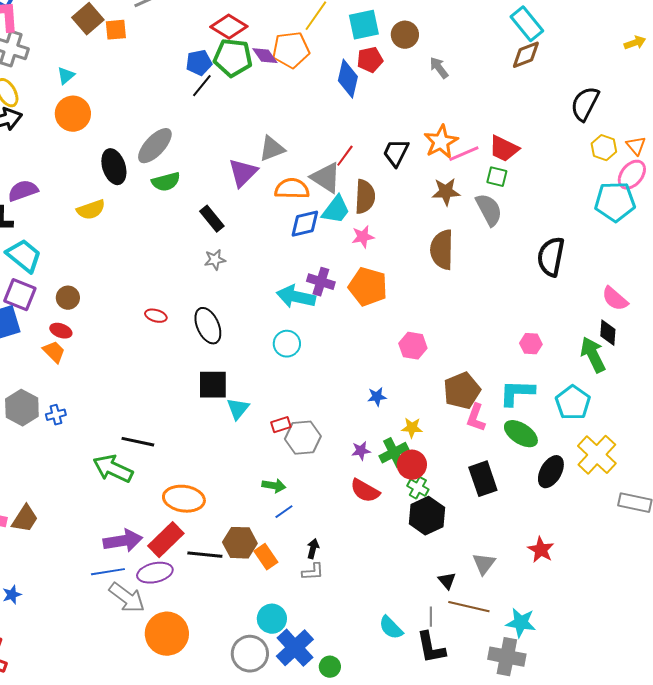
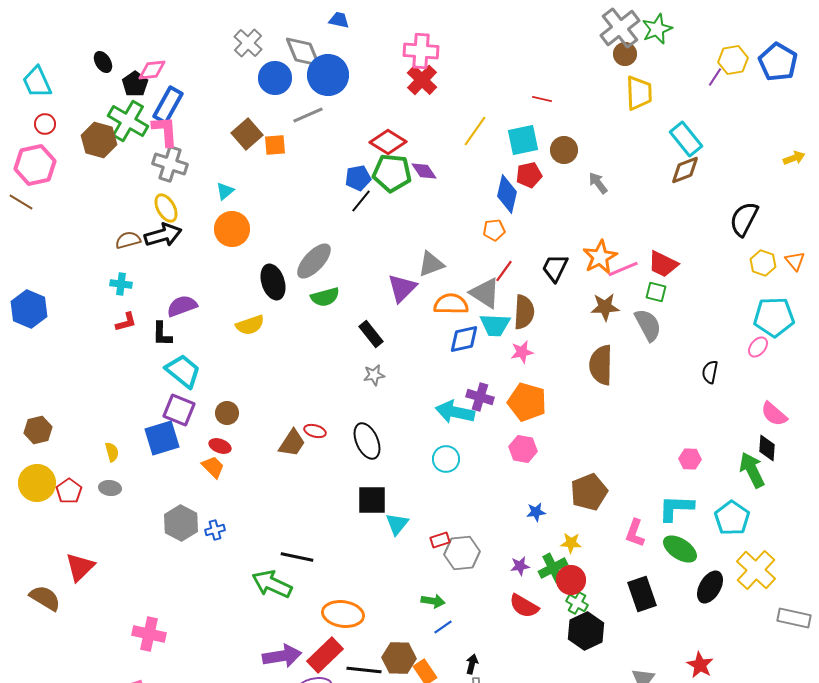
orange pentagon: (291, 50) -> (494, 230), moved, size x0.6
pink ellipse: (632, 175) -> (758, 347), moved, size x0.7
cyan trapezoid: (336, 210) -> (495, 325), turned 56
black semicircle: (551, 257) -> (710, 372), size x0.6
pink hexagon: (413, 346) -> (523, 449), moved
brown pentagon: (462, 391) -> (589, 492), moved
brown trapezoid: (25, 519) -> (292, 443), moved

